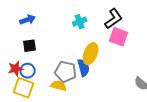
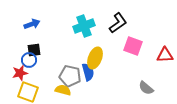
cyan cross: (80, 22) -> (84, 26), size x1.5
pink square: (119, 37) -> (133, 46), moved
blue circle: (28, 71) -> (29, 60), moved

